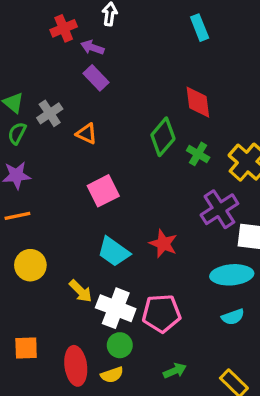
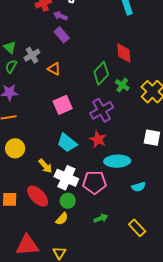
purple cross: (219, 209) -> (102, 110), moved
cyan ellipse: (232, 275) -> (117, 161), moved
red ellipse: (76, 366) -> (38, 196), moved, turned -40
yellow semicircle: (112, 375) -> (62, 219), turned -32

